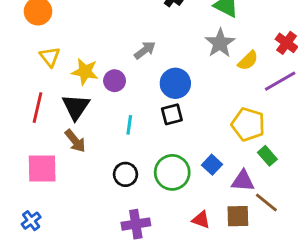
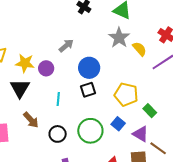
yellow semicircle: (248, 61) -> (139, 49), turned -84
yellow pentagon: (248, 124) -> (126, 94), moved
brown arrow: (75, 141) -> (31, 120), moved
green rectangle: (267, 156) -> (150, 111), moved
purple triangle: (243, 181) -> (141, 134), turned 30

